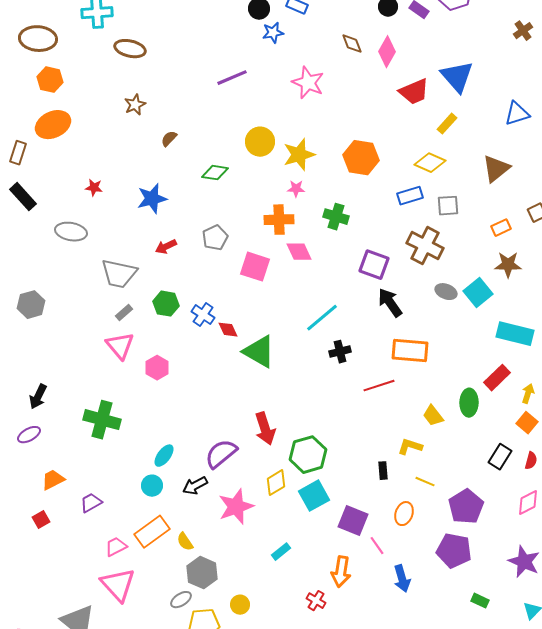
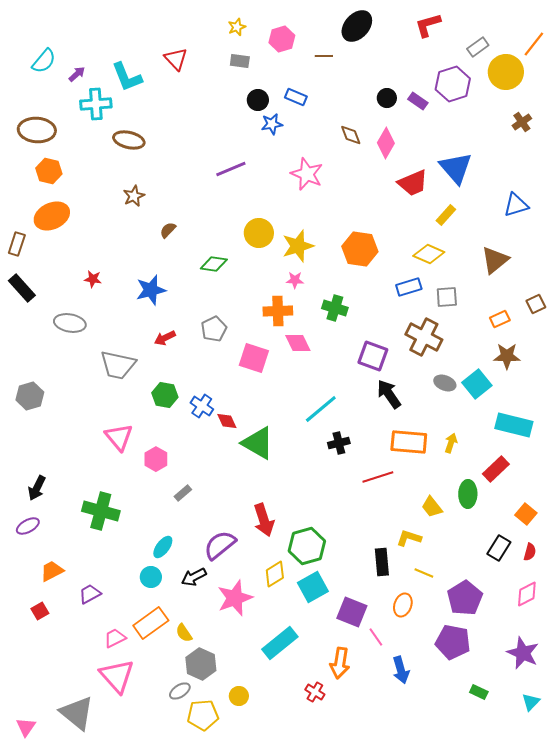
gray rectangle: (124, 313) -> (183, 493), moved
yellow arrow: (528, 394) -> (451, 443), moved
black rectangle: (383, 471) -> (382, 562), size x1.5
cyan rectangle: (281, 552) -> (280, 643), size x1.8

